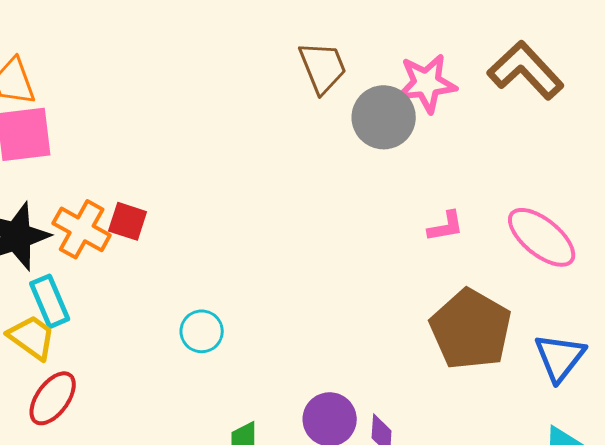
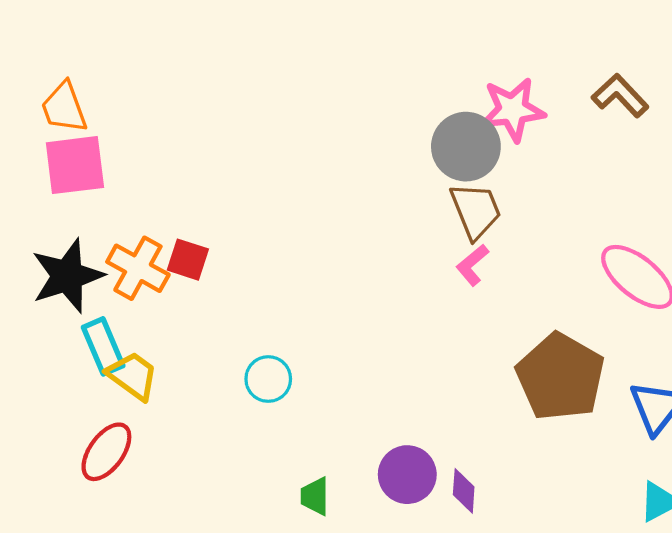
brown trapezoid: (323, 67) -> (476, 211), moved
brown L-shape: (526, 70) -> (620, 96), size x0.7
pink L-shape: (446, 226) -> (472, 265), moved, turned 150
yellow trapezoid: (32, 337) -> (132, 376), moved

